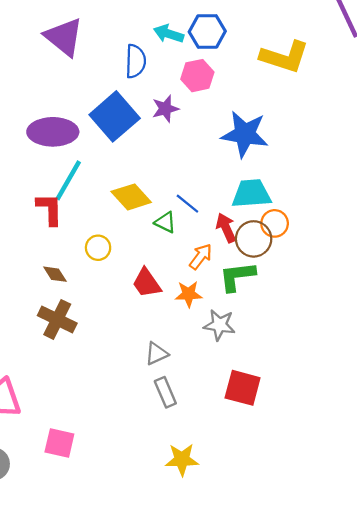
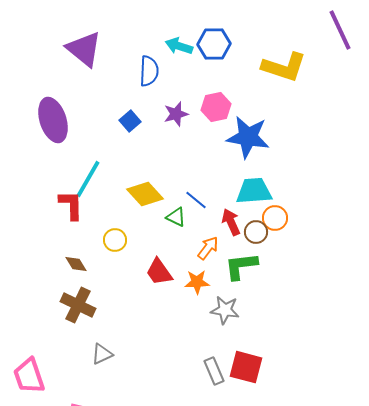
pink hexagon: (197, 76) -> (216, 107), moved
blue square: (115, 116) -> (130, 121), size x0.5
purple ellipse: (53, 132) -> (53, 120), moved, turned 72
brown circle: (254, 239) -> (256, 232), size x0.7
gray triangle: (157, 354) -> (102, 354), moved
gray rectangle: (165, 392) -> (214, 371), moved

